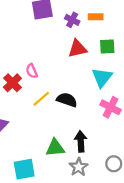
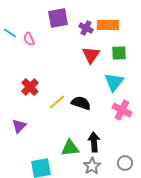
orange rectangle: (96, 17) -> (108, 25), size x1.5
red triangle: (77, 49) -> (91, 55), turned -42
pink semicircle: (32, 71) -> (29, 39), moved

